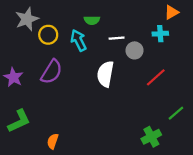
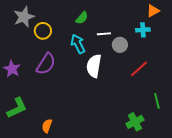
green semicircle: (92, 20) -> (82, 18), turned -48
cyan arrow: (78, 40) -> (78, 44), moved
green line: (176, 113) -> (157, 101), turned -63

